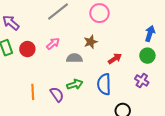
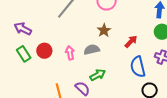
pink arrow: (53, 44) -> (70, 53), moved, turned -48
blue semicircle: (104, 84) -> (138, 67), moved

